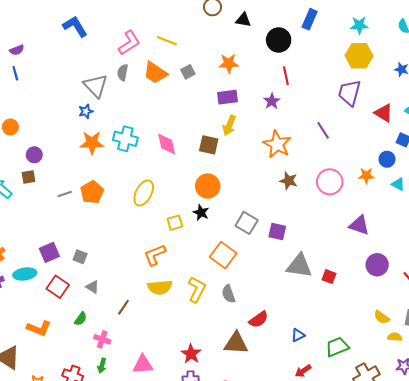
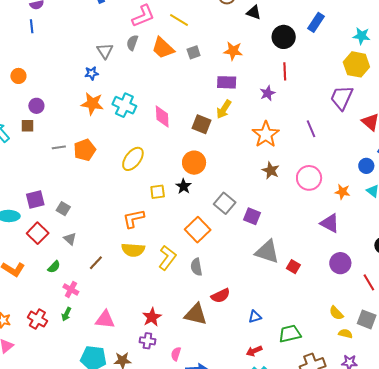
gray triangle: (96, 86) -> (105, 51), size x0.7
orange star: (366, 176) -> (342, 192), moved

